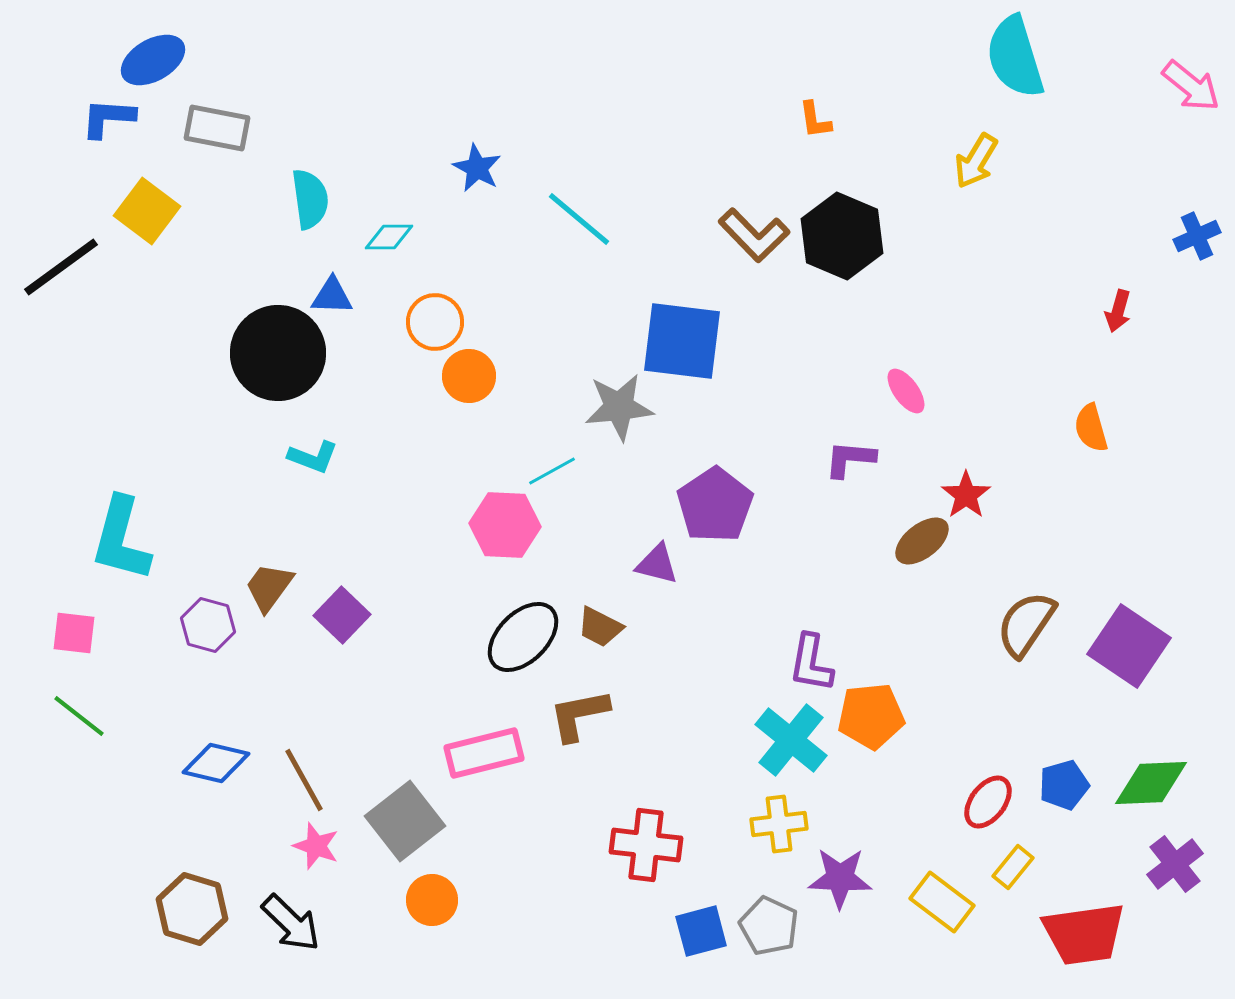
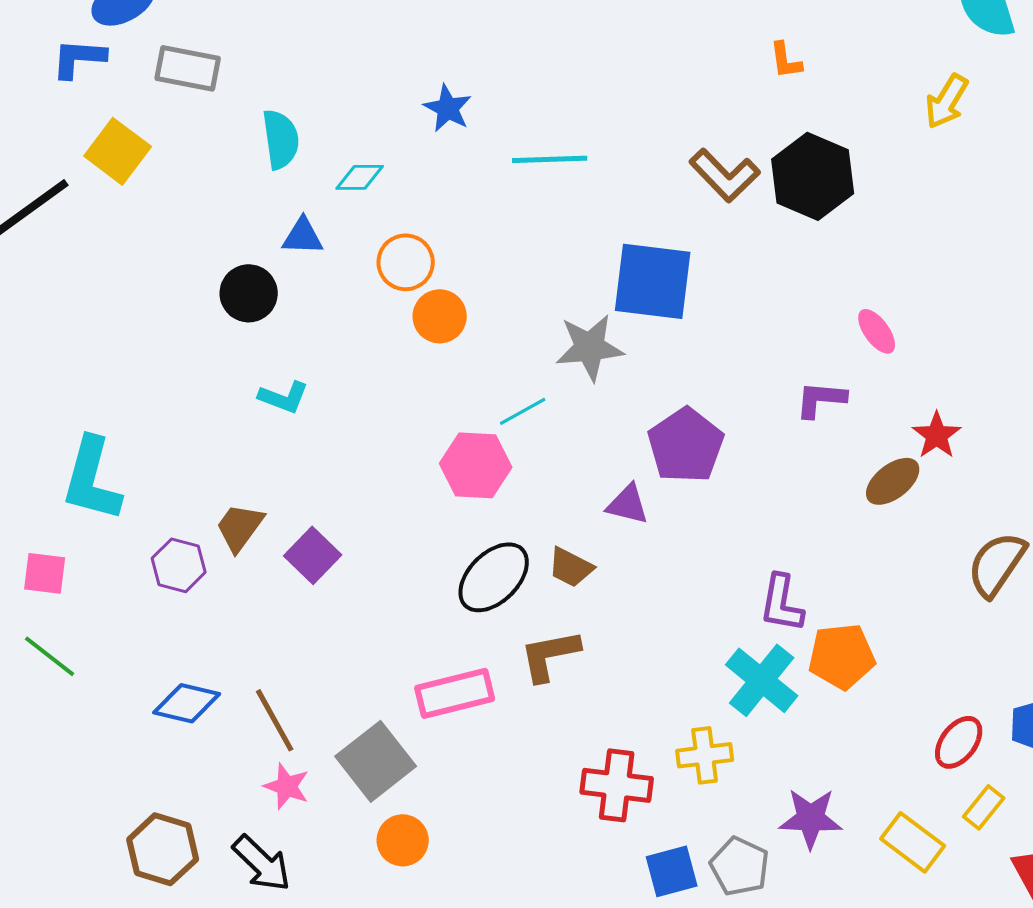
cyan line: (579, 219) -> (550, 159), turned -42
black circle: (278, 353) -> (249, 293), size x0.6
yellow cross: (779, 824) -> (705, 755), moved

